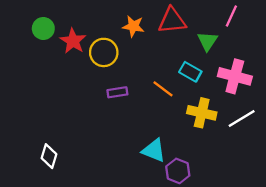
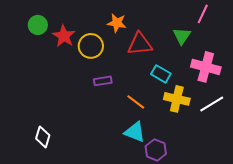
red triangle: (172, 21) -> (140, 44), moved
cyan rectangle: (190, 72) -> (161, 74), moved
orange line: (163, 89) -> (136, 102), moved

